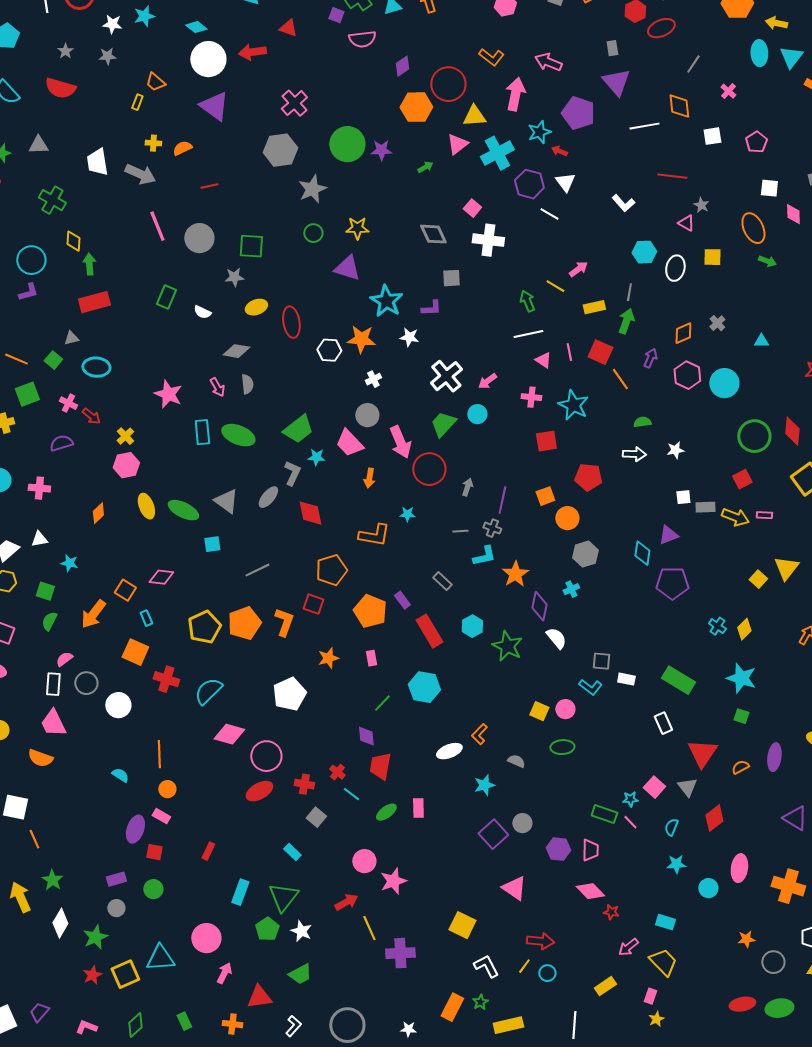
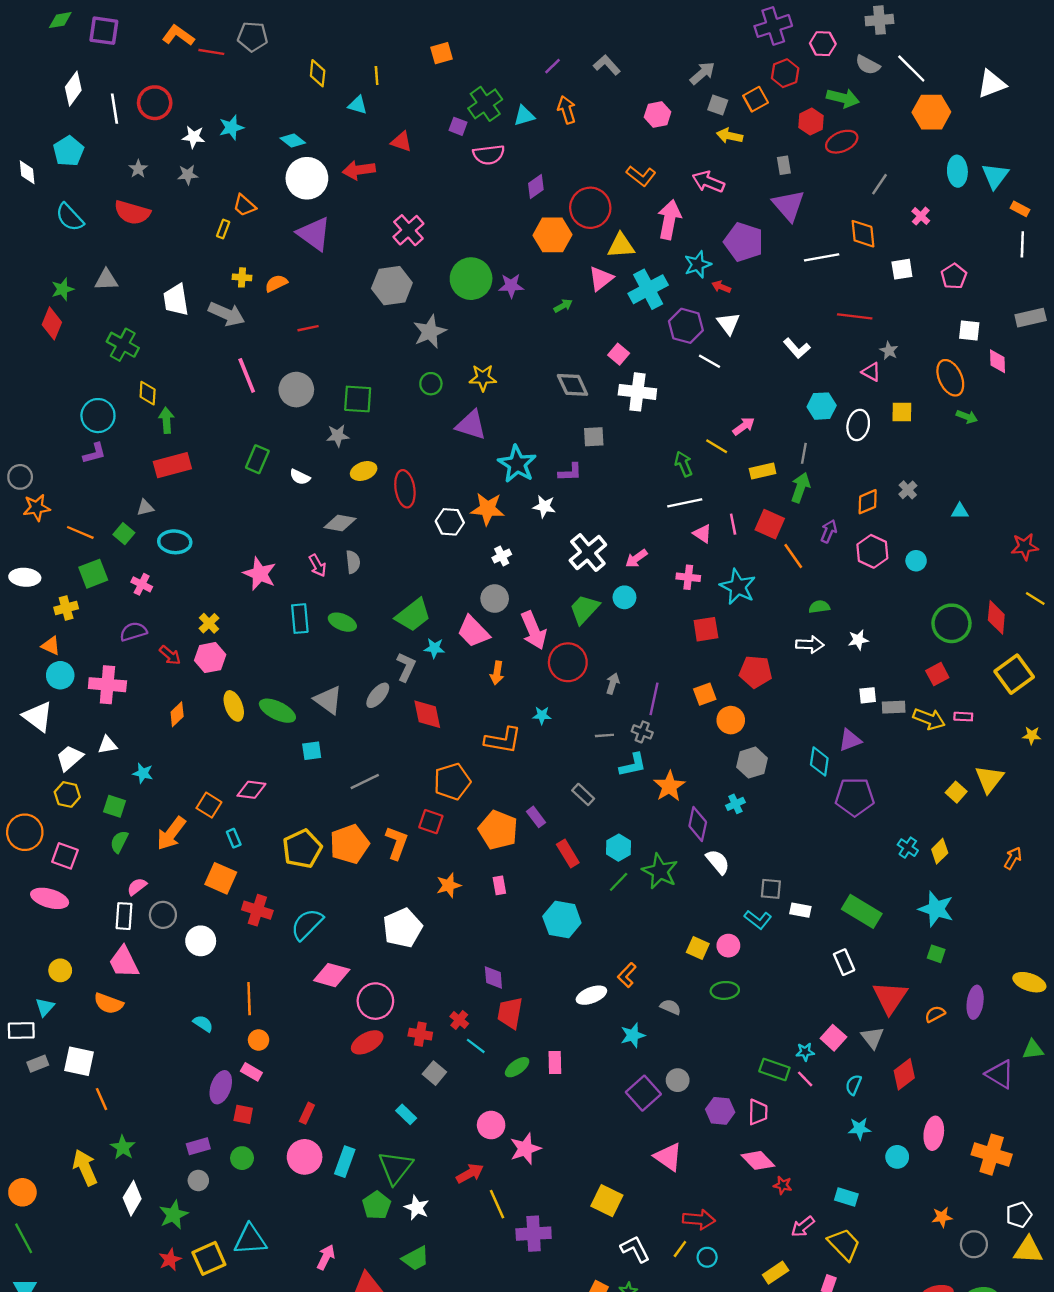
yellow arrow: (776, 23) -> (730, 136), moved
cyan circle: (724, 383) -> (916, 561), size x0.6
red arrow: (91, 416) -> (170, 655), moved
green ellipse: (238, 435) -> (342, 622), size x0.7
pink cross: (39, 488) -> (107, 685), size x1.4
red rectangle: (429, 631) -> (568, 853), size x0.7
green line: (382, 703) -> (619, 882), moved
pink circle: (206, 938) -> (305, 1157), moved

